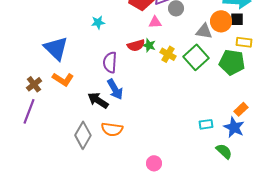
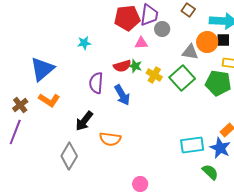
blue triangle: (56, 48) -> (42, 69), turned 36
blue arrow: (115, 89) -> (122, 95), moved
black arrow: (98, 100) -> (84, 121), turned -85
cyan rectangle: (206, 124) -> (192, 145), size x1.6
orange semicircle: (112, 129) -> (110, 139), moved

